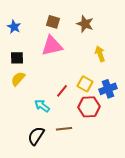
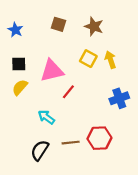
pink triangle: (52, 46) -> (52, 71), moved
yellow square: (85, 84) -> (88, 59), moved
red line: (62, 91) -> (68, 92), moved
red hexagon: (89, 107) -> (99, 138), moved

